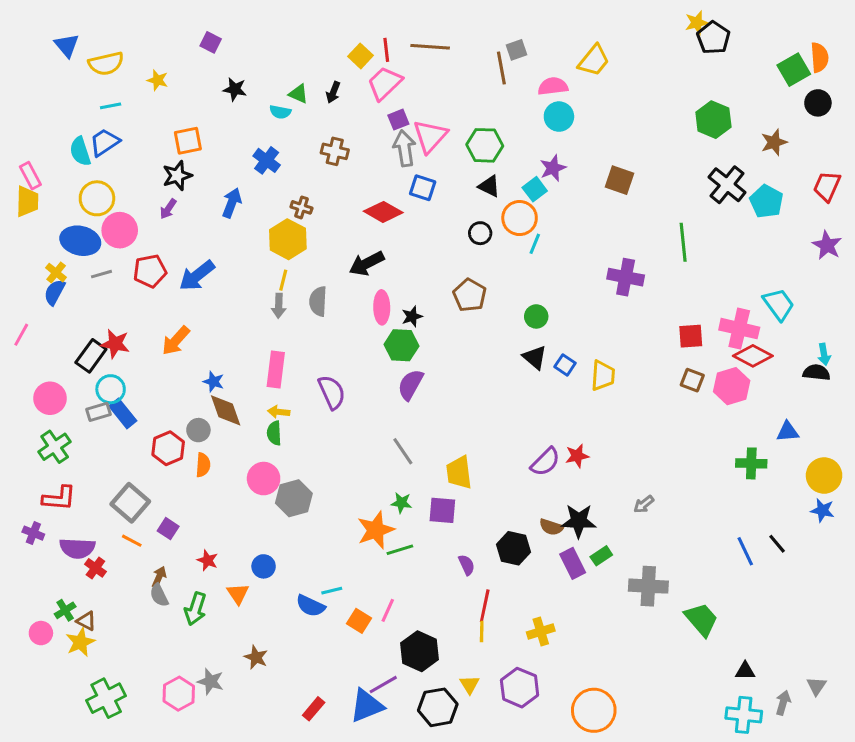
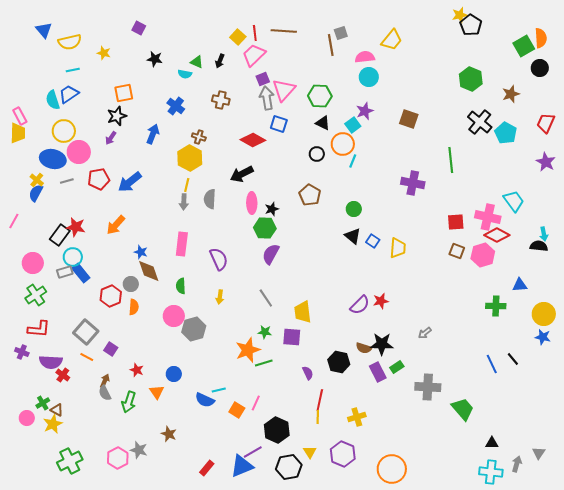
yellow arrow: (279, 412) -> (220, 297), moved, turned -88

